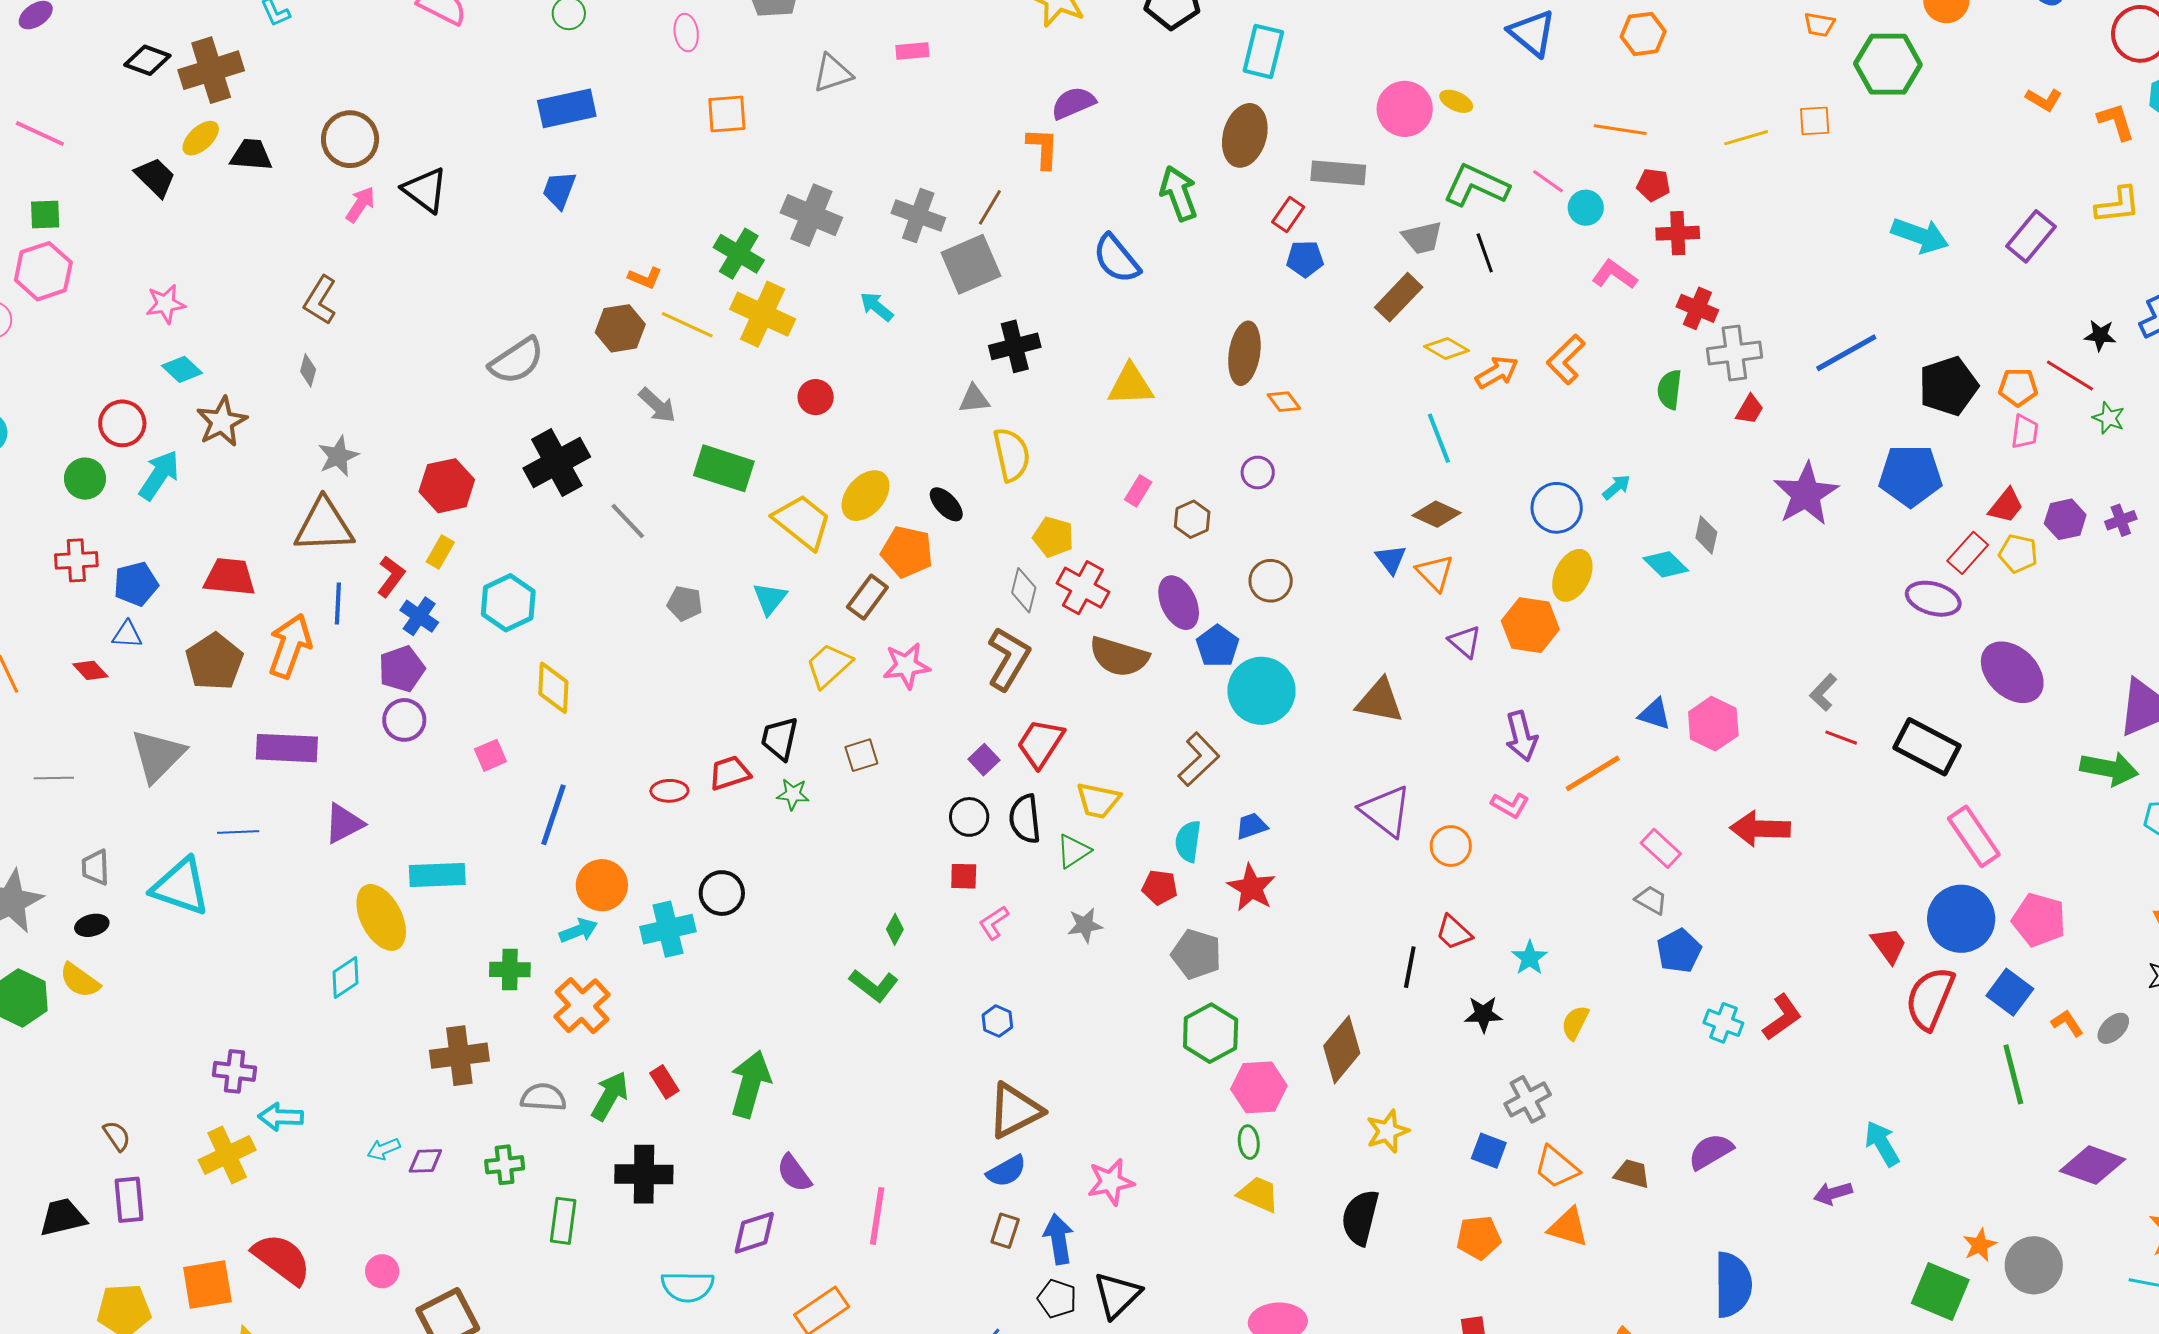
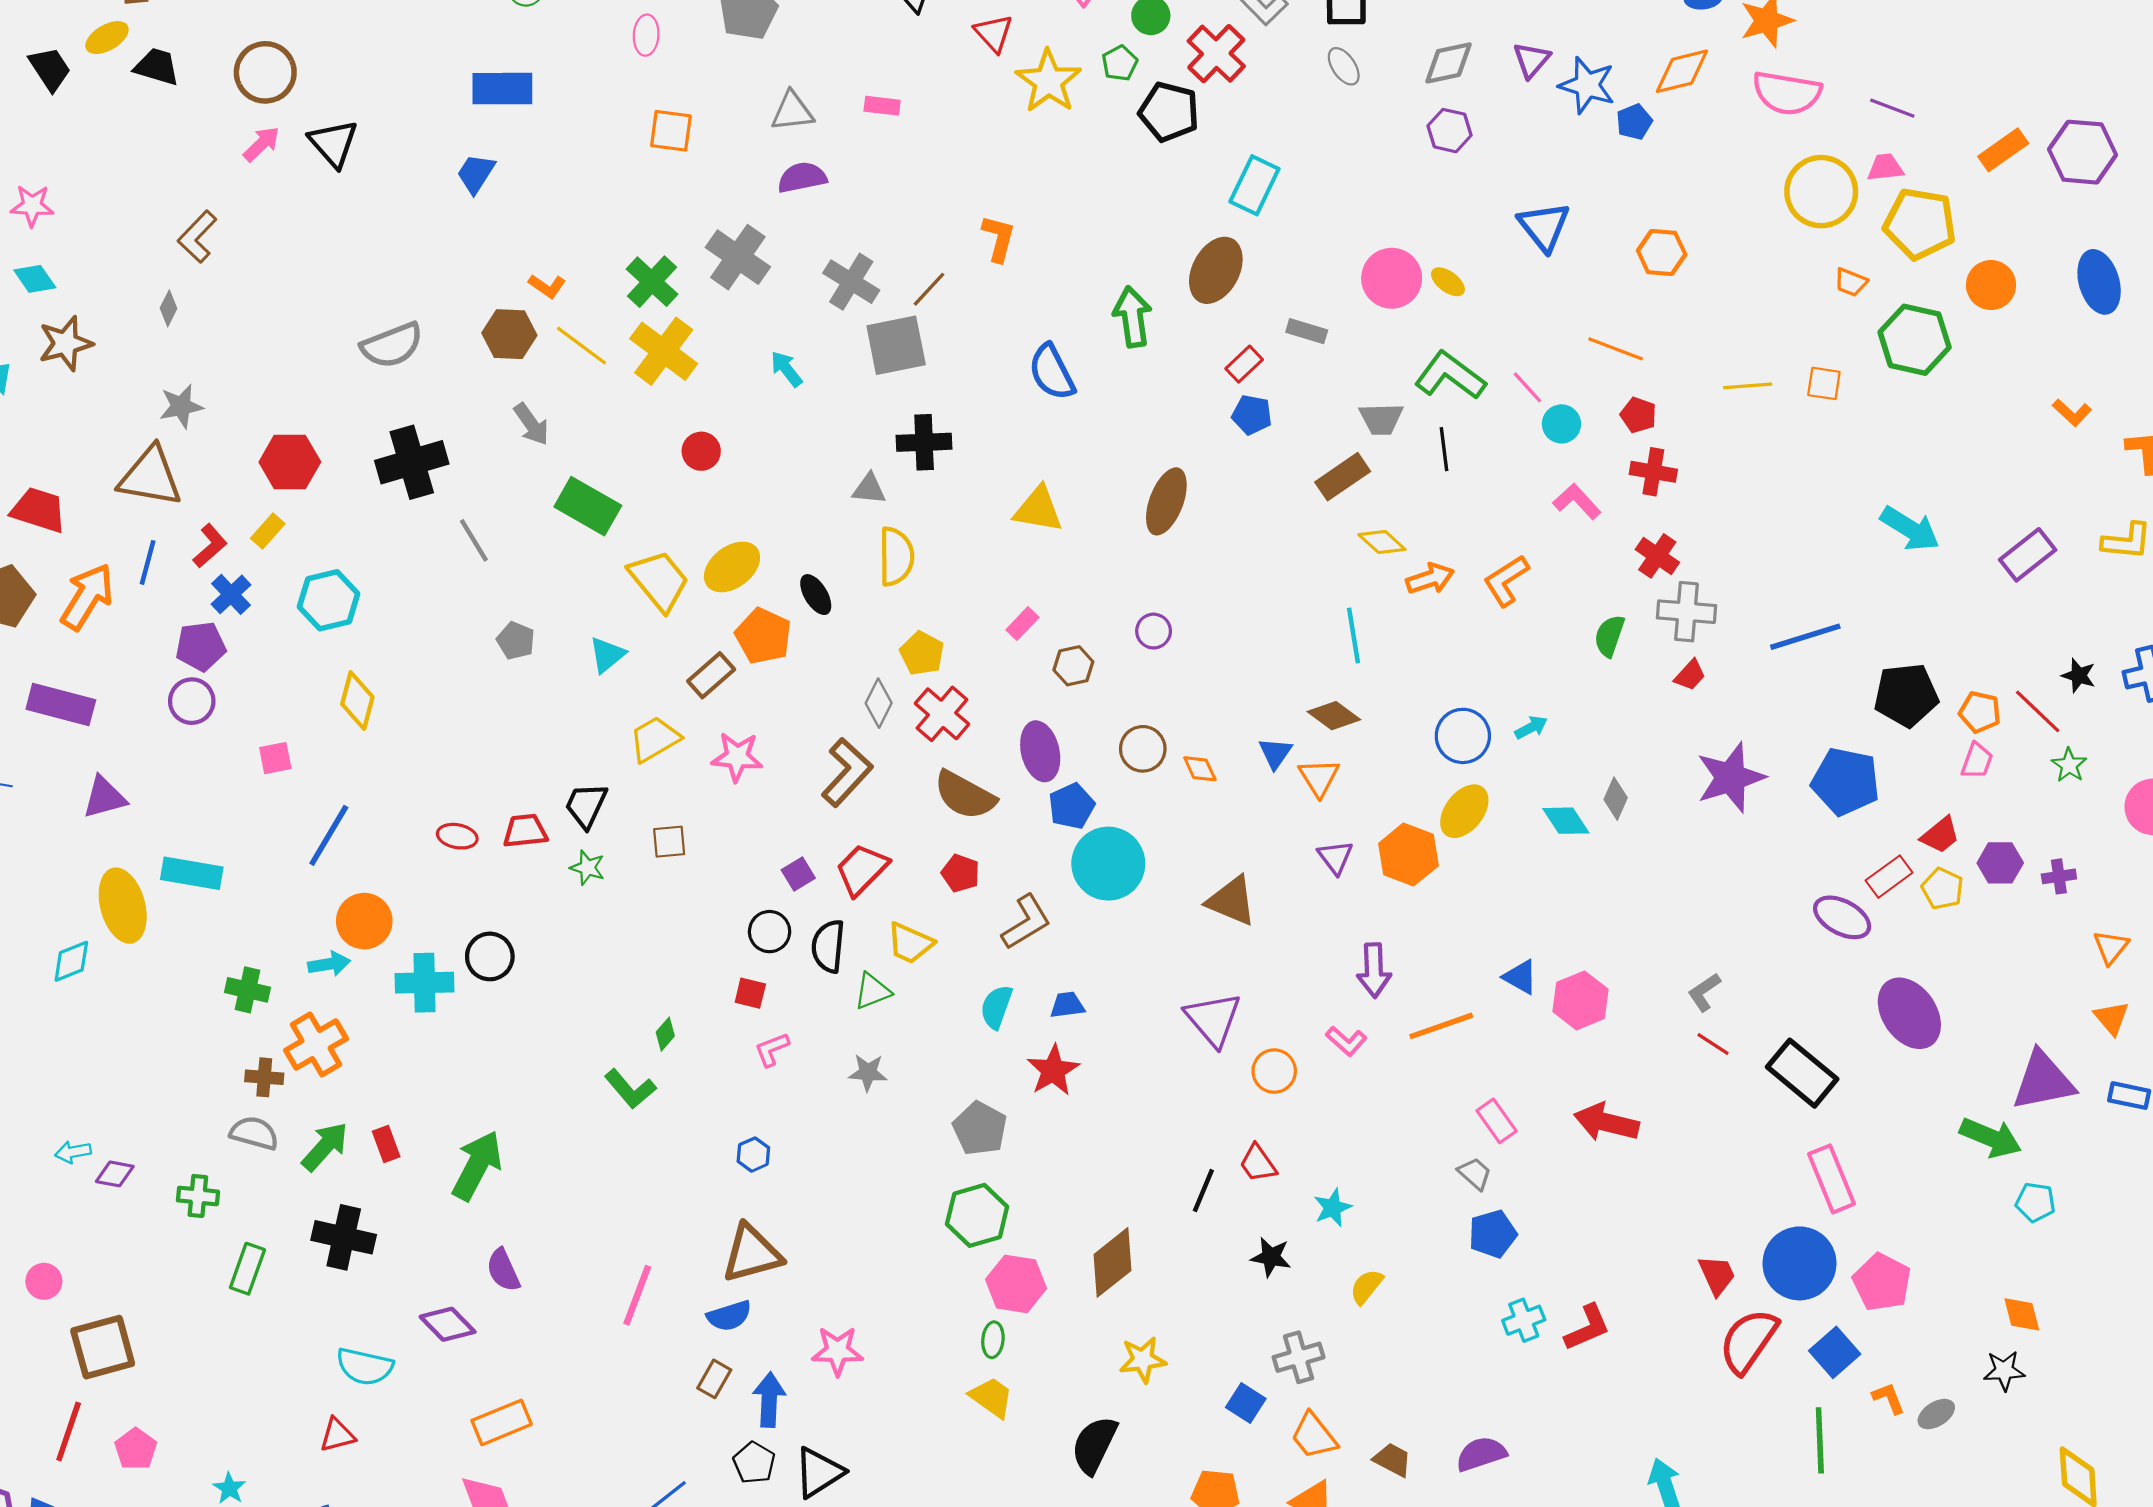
purple semicircle: (1073, 103) -> (802, 177), moved
gray rectangle: (1338, 173) -> (1307, 331), size x0.7
orange diamond: (1284, 402) -> (1200, 769), moved
red pentagon: (1160, 887) -> (961, 873), moved
cyan cross: (1723, 1023) -> (1524, 1320), turned 36
brown cross: (459, 1056) -> (264, 1077), moved, size x0.6
pink line: (877, 1216) -> (637, 1295), moved
purple diamond: (754, 1233) -> (448, 1324), turned 51

